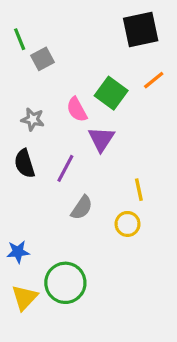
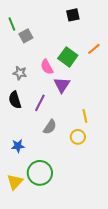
black square: (141, 29) -> (73, 15), moved, size x0.6
blue star: (18, 252) -> (18, 146), moved

